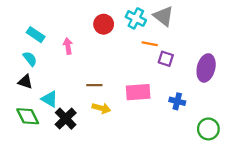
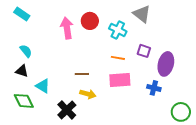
cyan cross: (136, 18) -> (118, 30), moved
cyan rectangle: (36, 35) -> (22, 14), moved
orange line: (150, 44) -> (118, 58), moved
pink arrow: (68, 46) -> (67, 28), moved, size x1.5
purple ellipse: (206, 68) -> (166, 64), moved
black cross: (66, 119) -> (67, 110), moved

